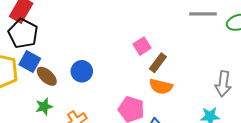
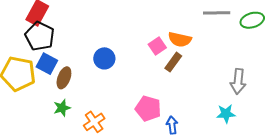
blue circle: (82, 71) -> (104, 58), moved
brown ellipse: (47, 76) -> (64, 78), turned 70
orange semicircle: (161, 86) -> (180, 39), moved

